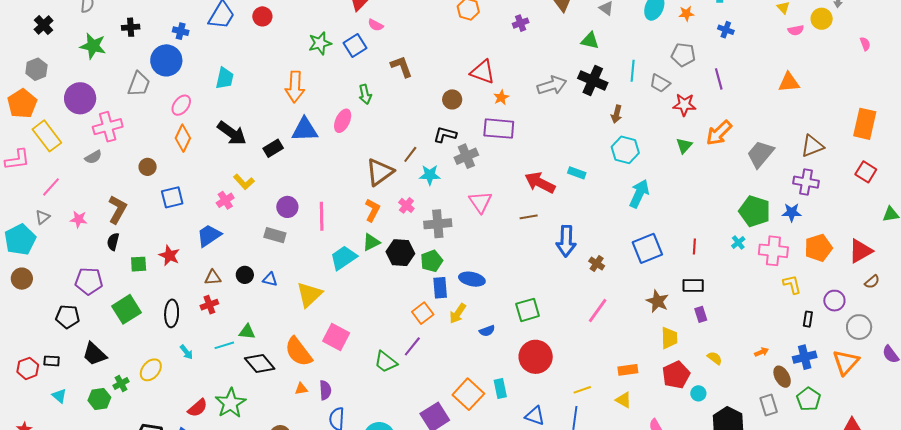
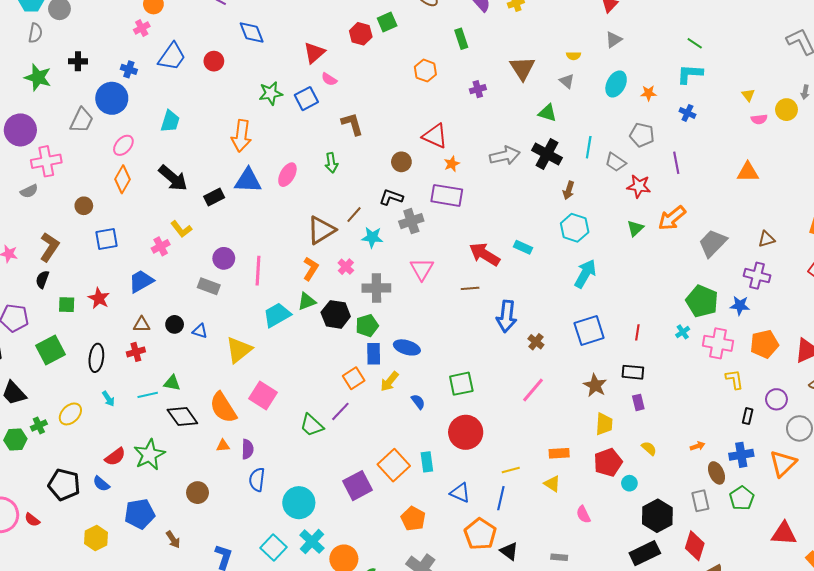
green arrow: (365, 94) -> (331, 163), moved
brown triangle: (812, 146) -> (766, 239), size x0.7
blue semicircle: (487, 331) -> (418, 402), turned -112

